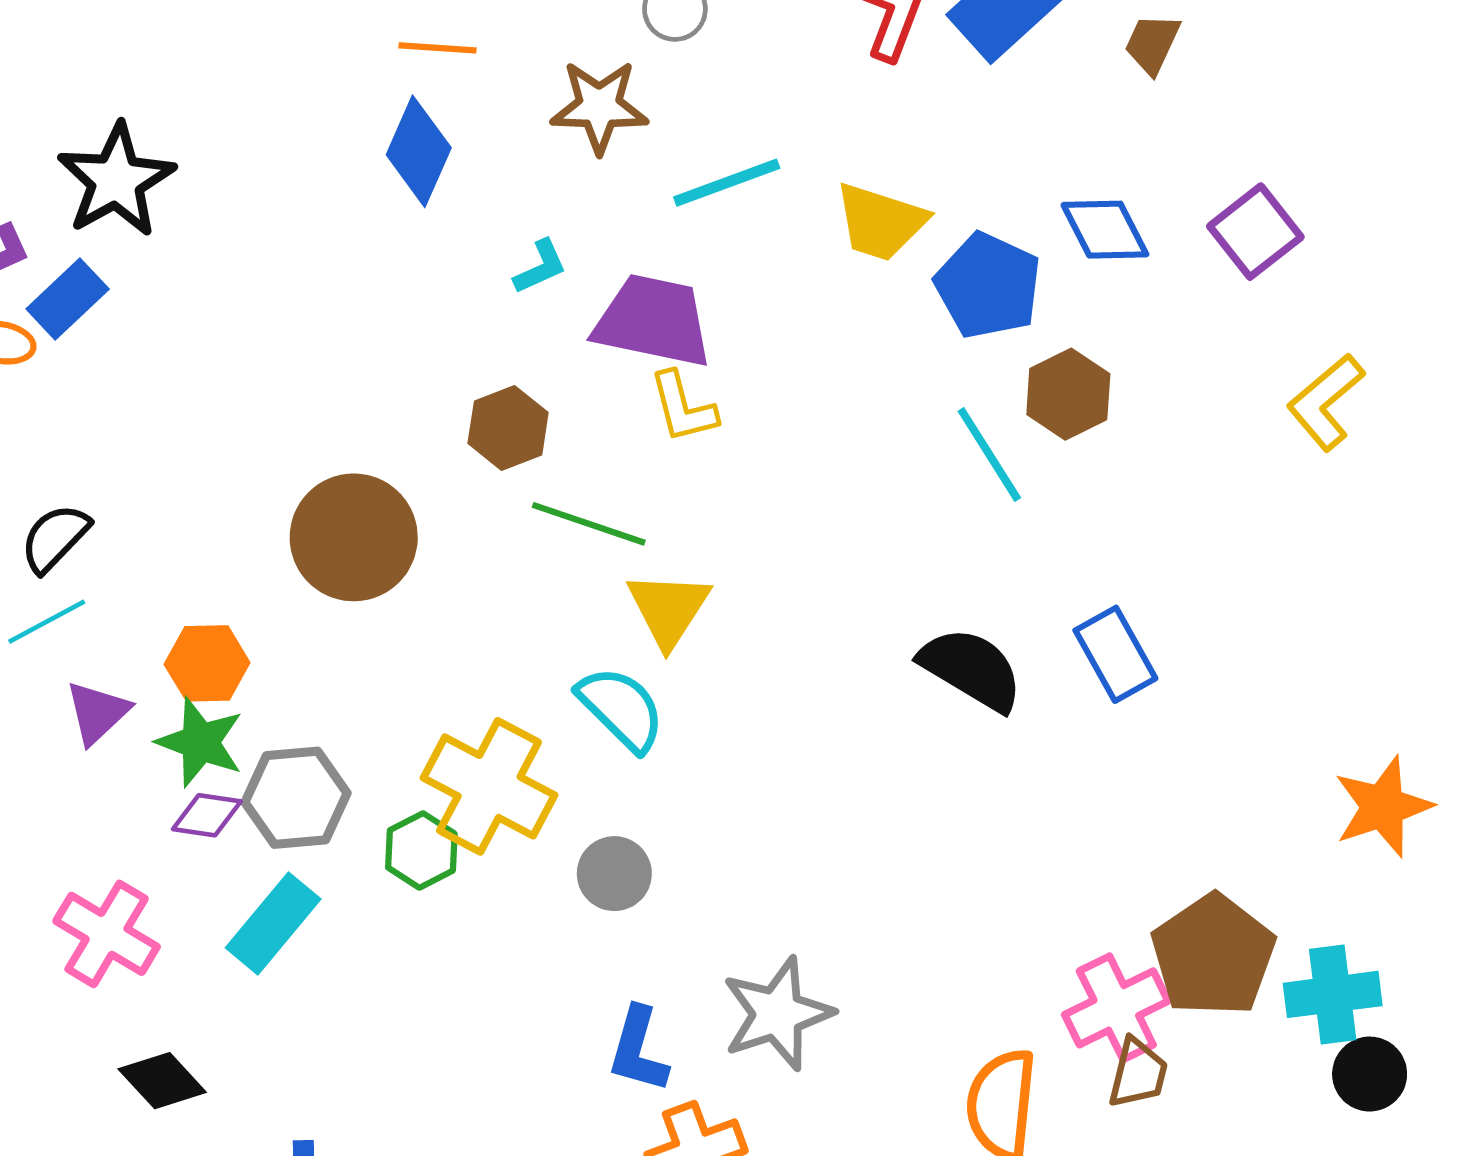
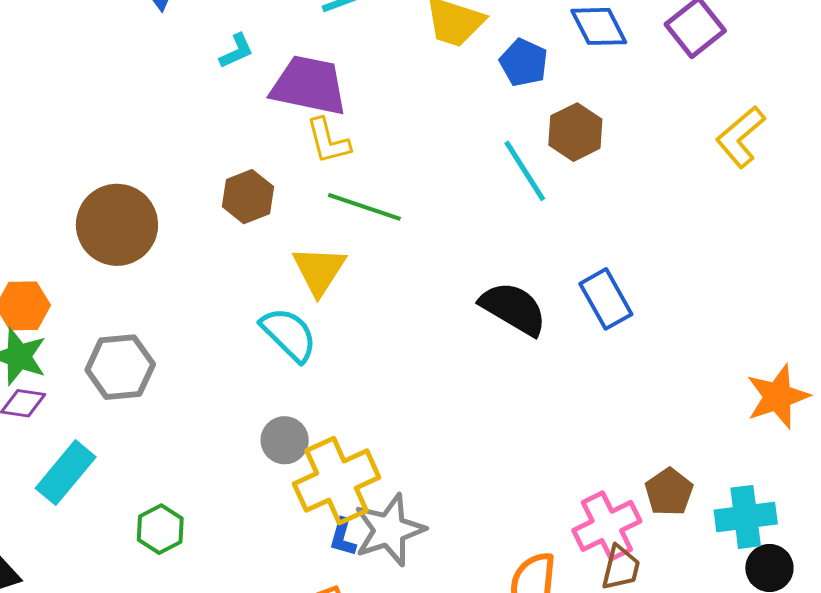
blue pentagon: (988, 286) -> (524, 63), size x0.7
brown hexagon: (508, 428) -> (248, 197), moved
green line: (589, 524) -> (364, 207), moved
yellow cross: (489, 786) -> (337, 481), moved, turned 38
gray hexagon: (296, 798) -> (120, 367), moved
green hexagon: (421, 850) -> (160, 529), moved
brown pentagon: (1213, 955) -> (669, 492), size x0.6
blue L-shape: (638, 1050) -> (343, 537), moved, size x0.7

